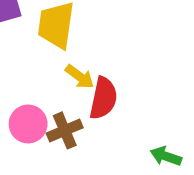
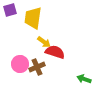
red semicircle: (103, 98) -> (55, 52), turned -84

